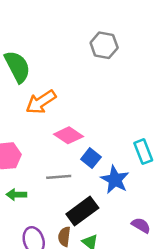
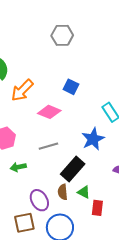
blue square: (91, 158) -> (71, 87), moved
blue star: (115, 180) -> (93, 139), turned 30

